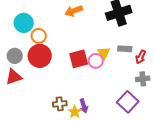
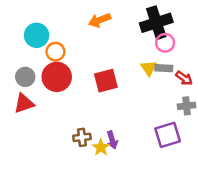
yellow triangle: (104, 53) -> (149, 68), moved
red arrow: (141, 57) -> (184, 78), turned -80
pink circle: (96, 61) -> (165, 43), moved
purple square: (128, 102) -> (168, 135), turned 30

